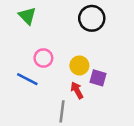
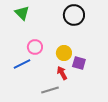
blue line: (27, 79) -> (22, 64), turned -54
gray line: (62, 111) -> (50, 90), turned 66

